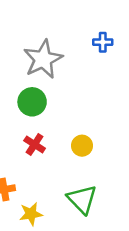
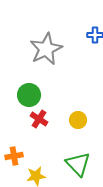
green circle: (32, 102) -> (29, 95), moved

